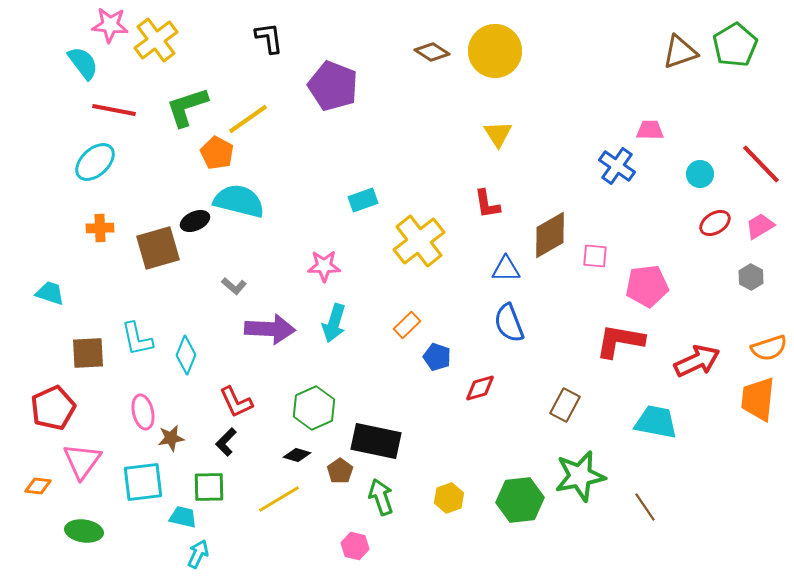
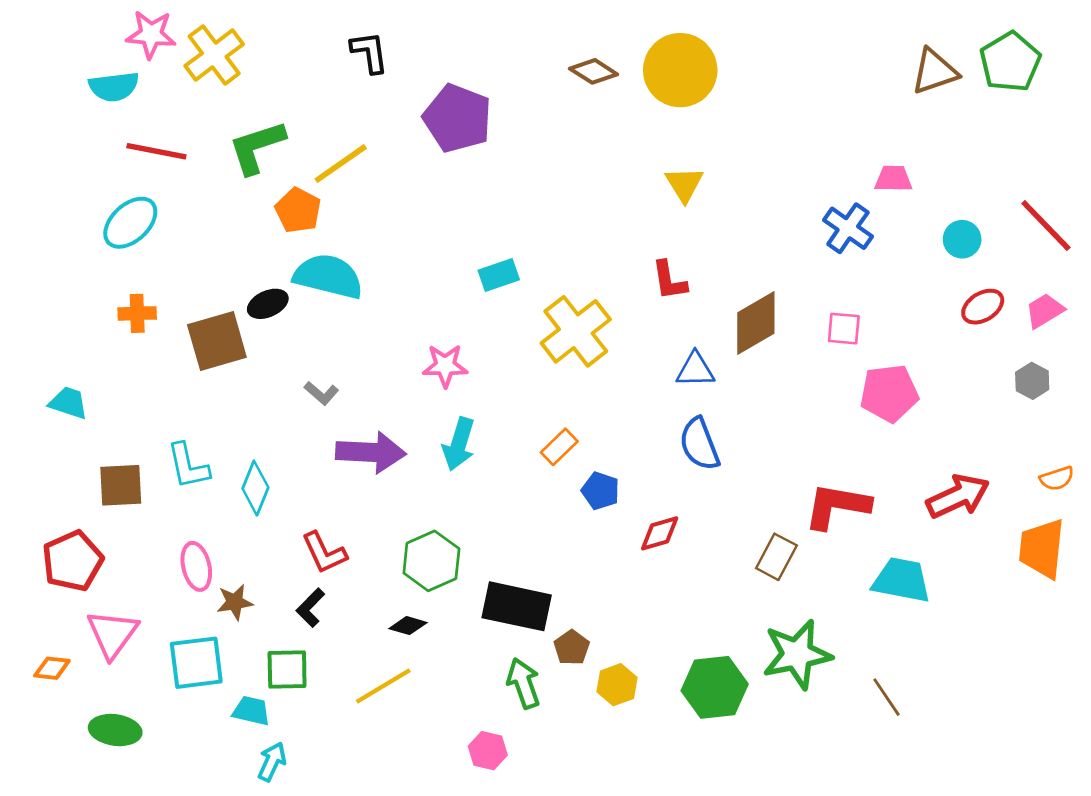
cyan semicircle: (83, 63) -> (114, 87), turned 120
pink square: (595, 256) -> (844, 329), moved
red L-shape: (620, 341) -> (837, 506), moved
orange semicircle: (769, 348) -> (1057, 478), size x0.7
brown pentagon: (340, 471) -> (572, 648), moved

